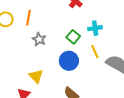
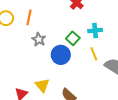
blue circle: (69, 61) -> (61, 55), moved
yellow triangle: (36, 76) -> (42, 85), moved

